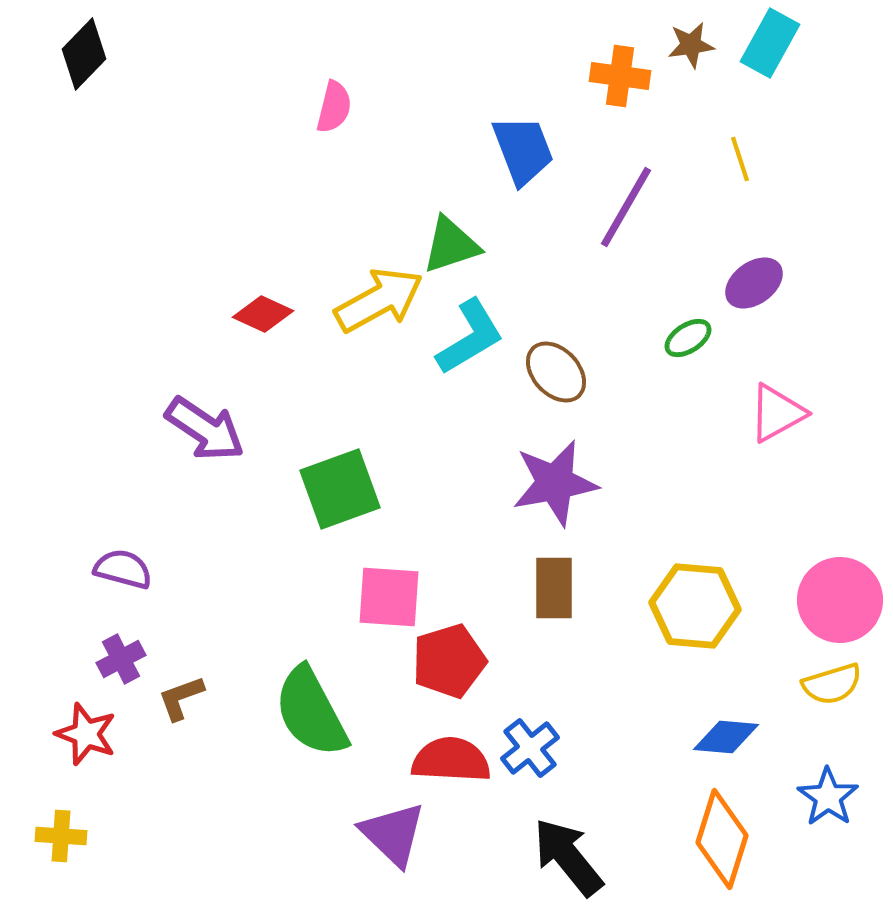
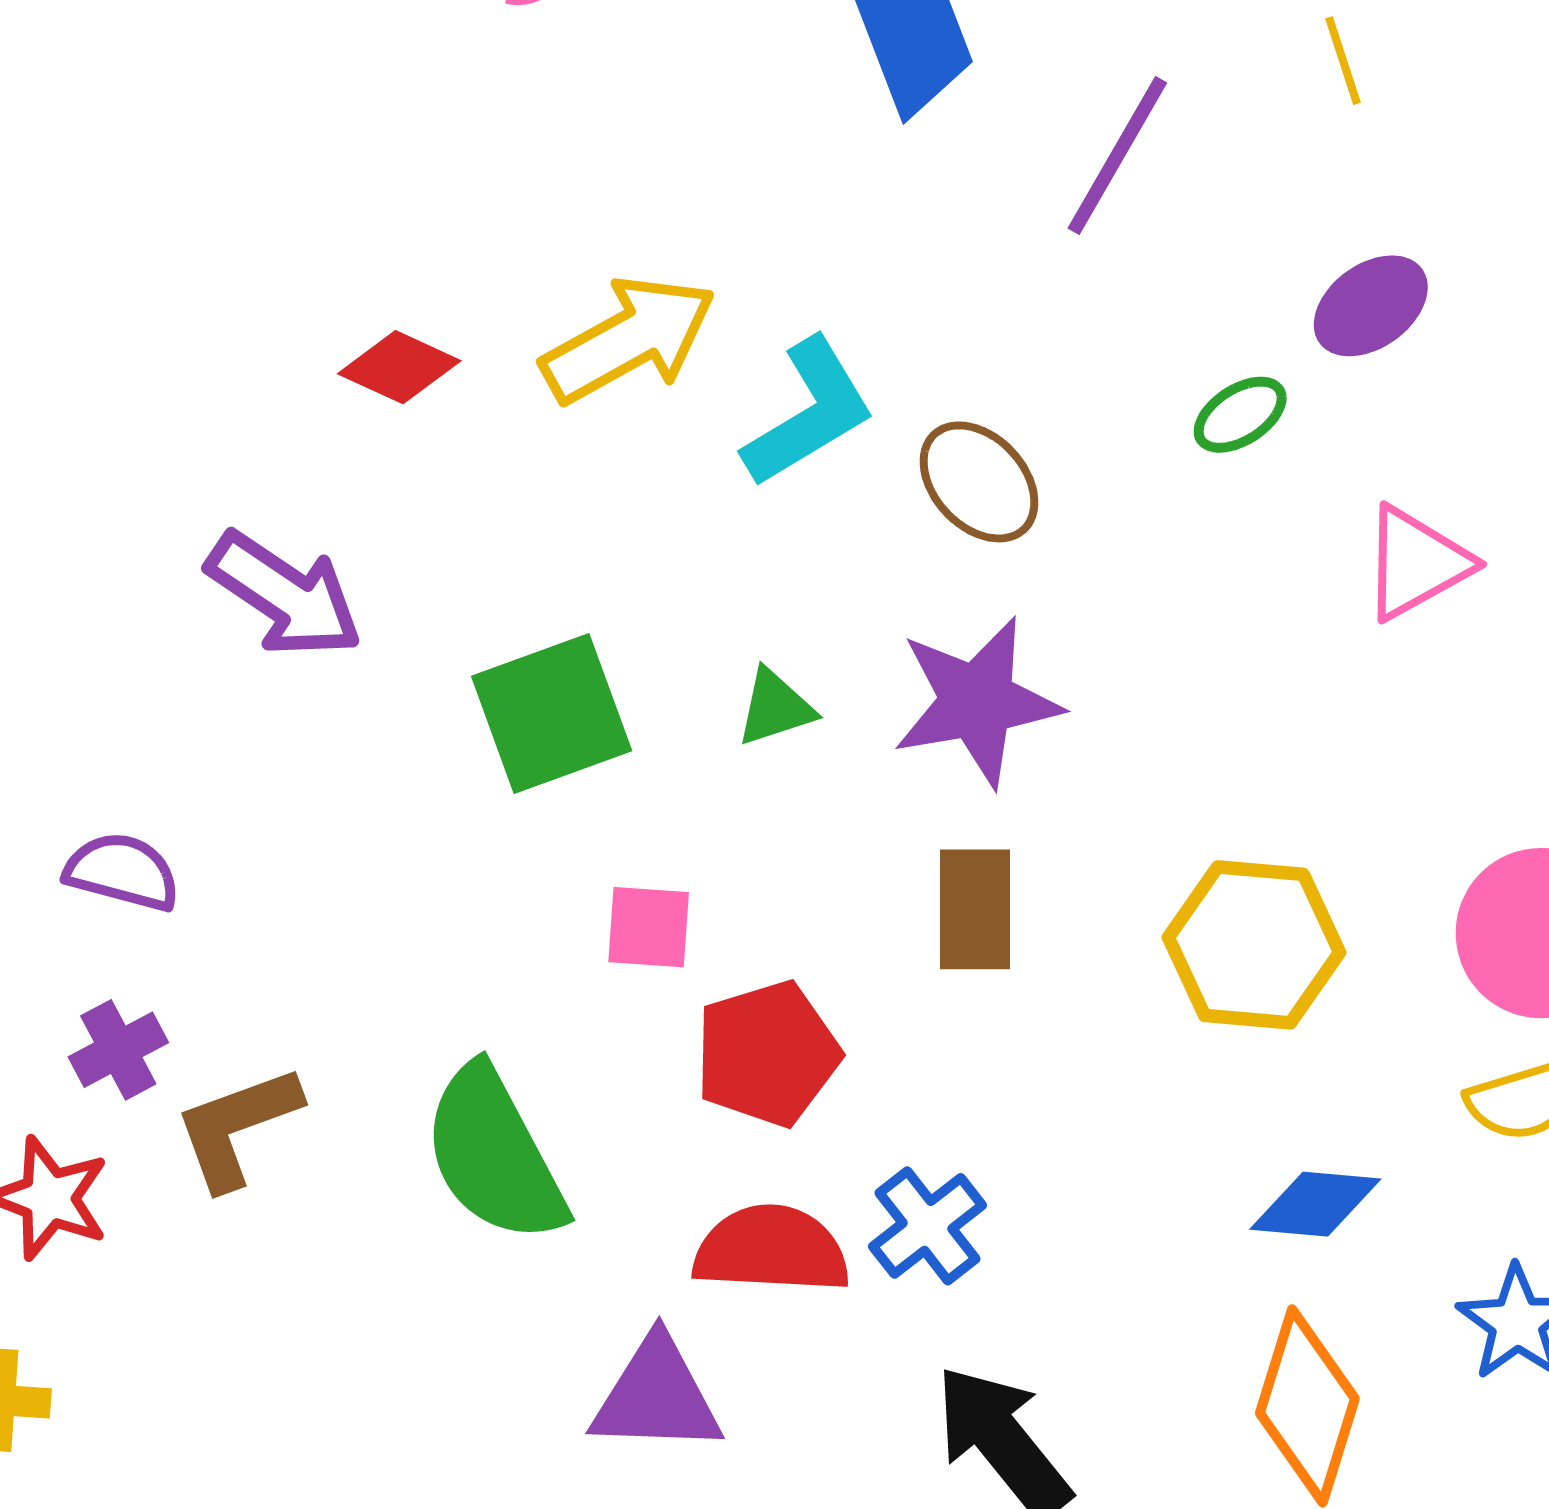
green triangle: (451, 245) -> (775, 708), moved, size x0.7
pink square: (389, 597) -> (649, 927), size x0.7
brown L-shape: (181, 698) -> (237, 1127), size x1.4
purple triangle: (393, 834) -> (656, 1396), turned -42

